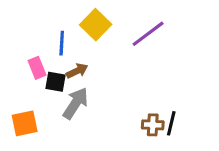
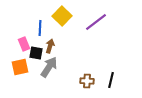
brown arrow: (77, 71) -> (50, 46), turned -48
orange square: (25, 123) -> (20, 67), moved
brown cross: (153, 125) -> (87, 81), moved

